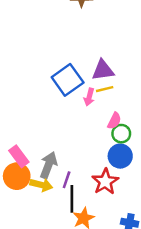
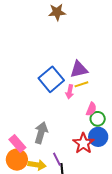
gray arrow: (48, 165) -> (41, 133), moved
purple line: (67, 180) -> (57, 159), turned -40
red star: (105, 182) -> (83, 143), moved

